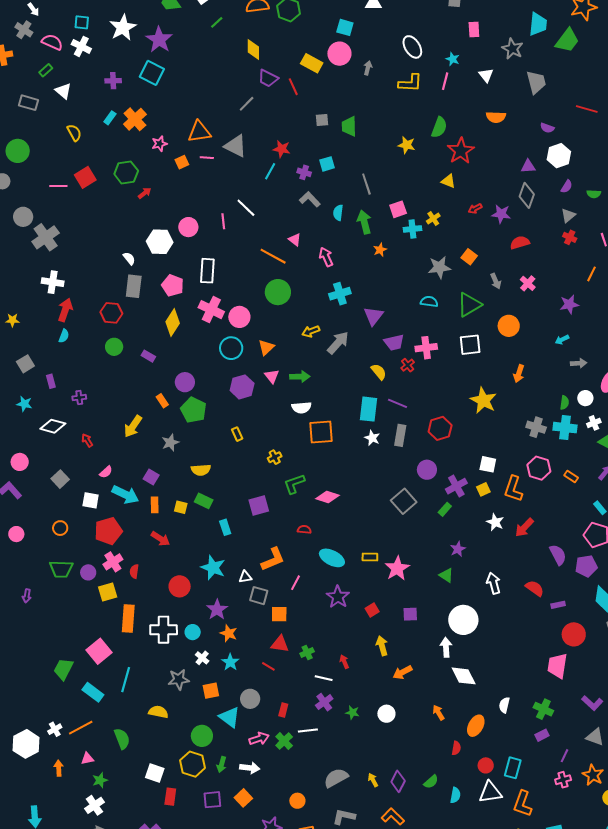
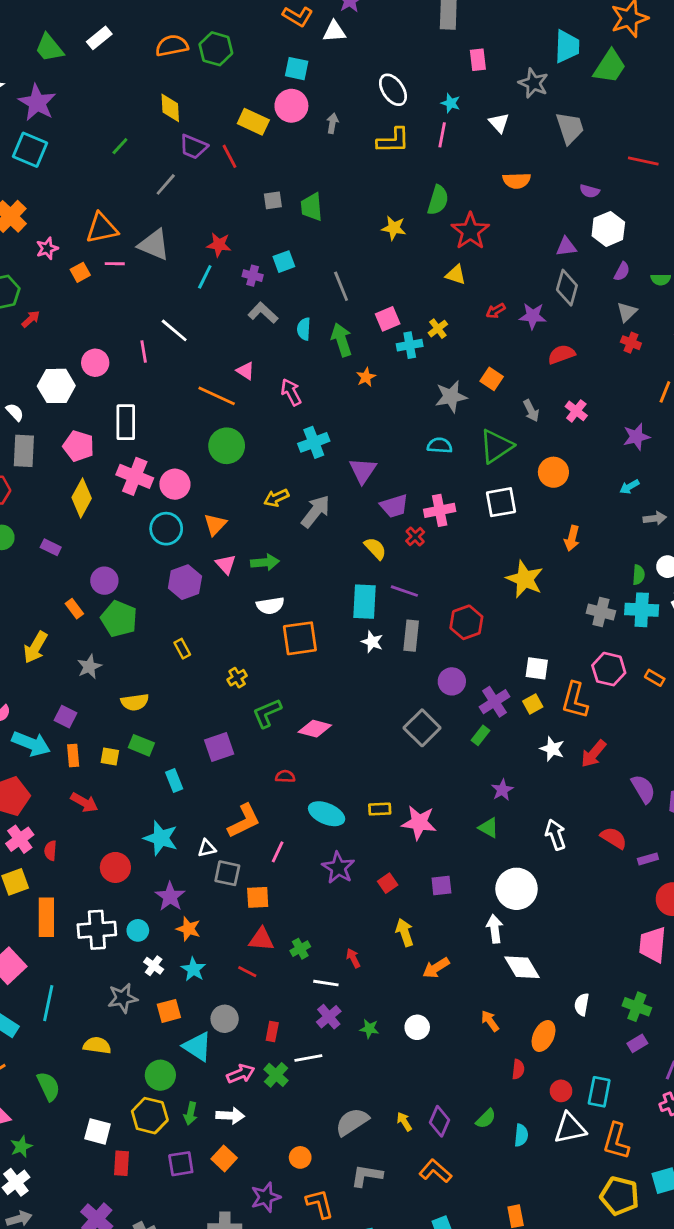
green line: (217, 22) -> (120, 146), moved
pink star: (397, 568) -> (419, 823), turned -30

